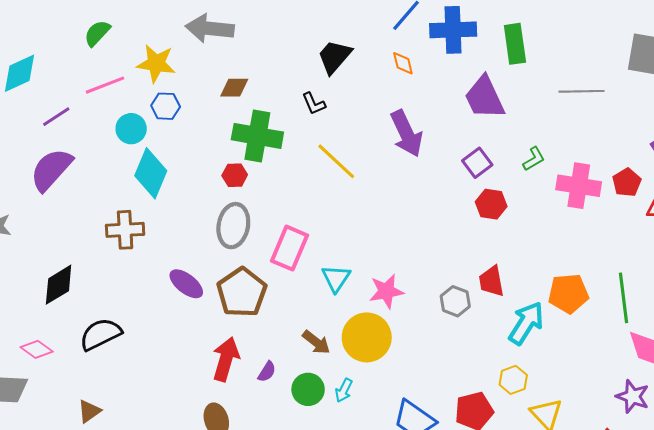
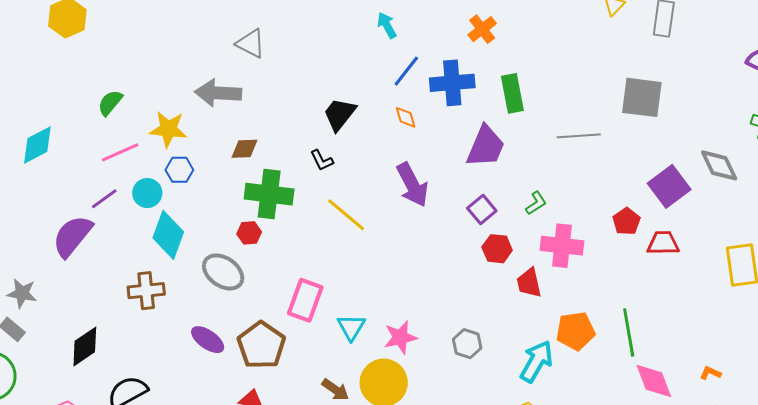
purple trapezoid: (484, 98) -> (486, 146), turned -129
purple line: (56, 117) -> (104, 199), moved
pink cross: (579, 186) -> (562, 246), moved
gray ellipse: (233, 226) -> (223, 272), moved, turned -63
red trapezoid: (491, 281) -> (529, 283), moved

